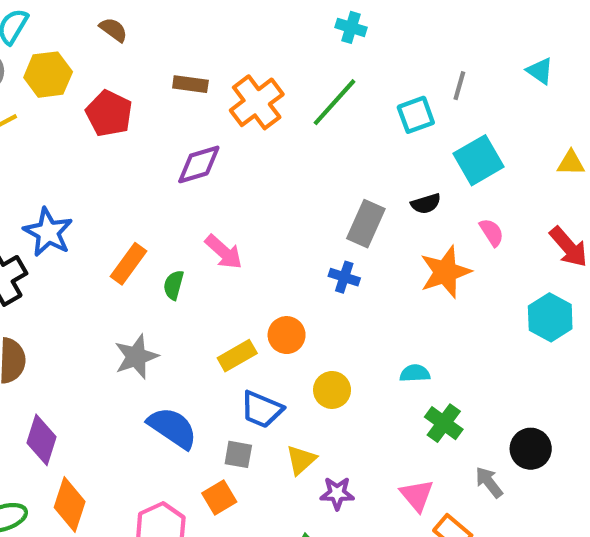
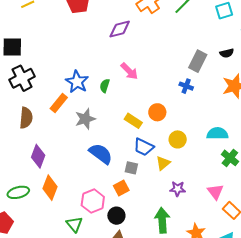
blue star: (48, 232) -> (77, 82), moved
orange rectangle: (128, 264) -> (59, 103), moved
yellow rectangle: (237, 356) -> (133, 121), turned 60
cyan semicircle: (415, 373) -> (217, 134), size x1.5
yellow triangle: (301, 460) -> (163, 163), moved

